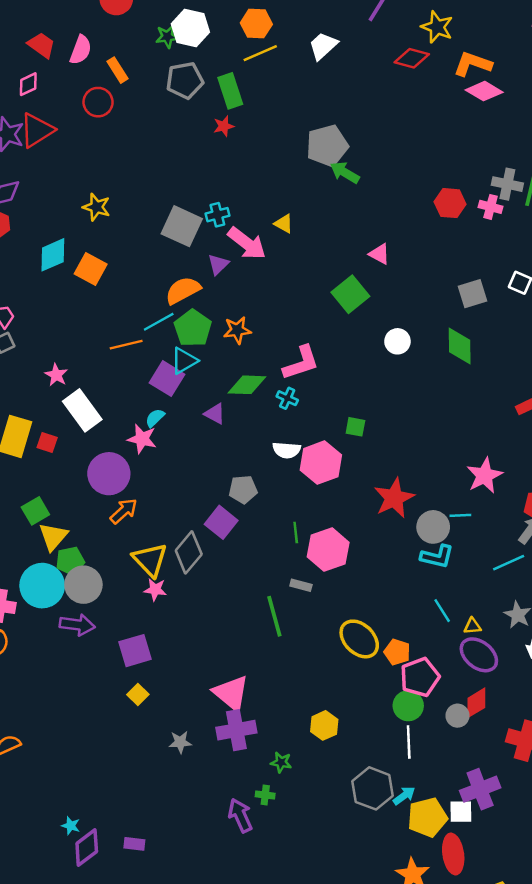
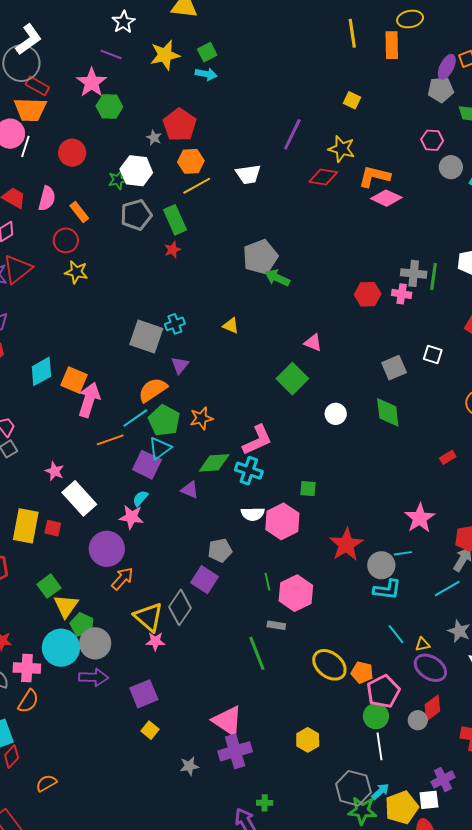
white trapezoid: (323, 46) -> (248, 174), turned -140
yellow star: (96, 207) -> (76, 272), moved
pink arrow: (247, 243) -> (89, 400), moved, turned -104
cyan cross: (287, 398) -> (249, 471), size x1.5
green pentagon: (70, 561) -> (82, 625), turned -30
green star: (281, 762) -> (362, 811), moved, size x1.6
purple cross: (480, 789) -> (443, 780), size x0.7

